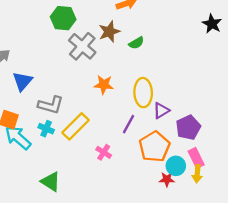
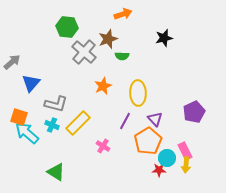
black star: (212, 24) -> (164, 38), moved, turned 30
green semicircle: (136, 43) -> (122, 56), moved, turned 32
orange star: (104, 85) -> (103, 86), turned -30
purple triangle: (161, 111) -> (155, 119), moved, turned -42
purple pentagon: (188, 128) -> (194, 112), moved

